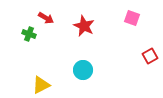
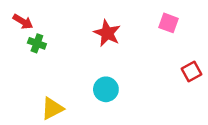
red arrow: (46, 18) -> (23, 22), moved

